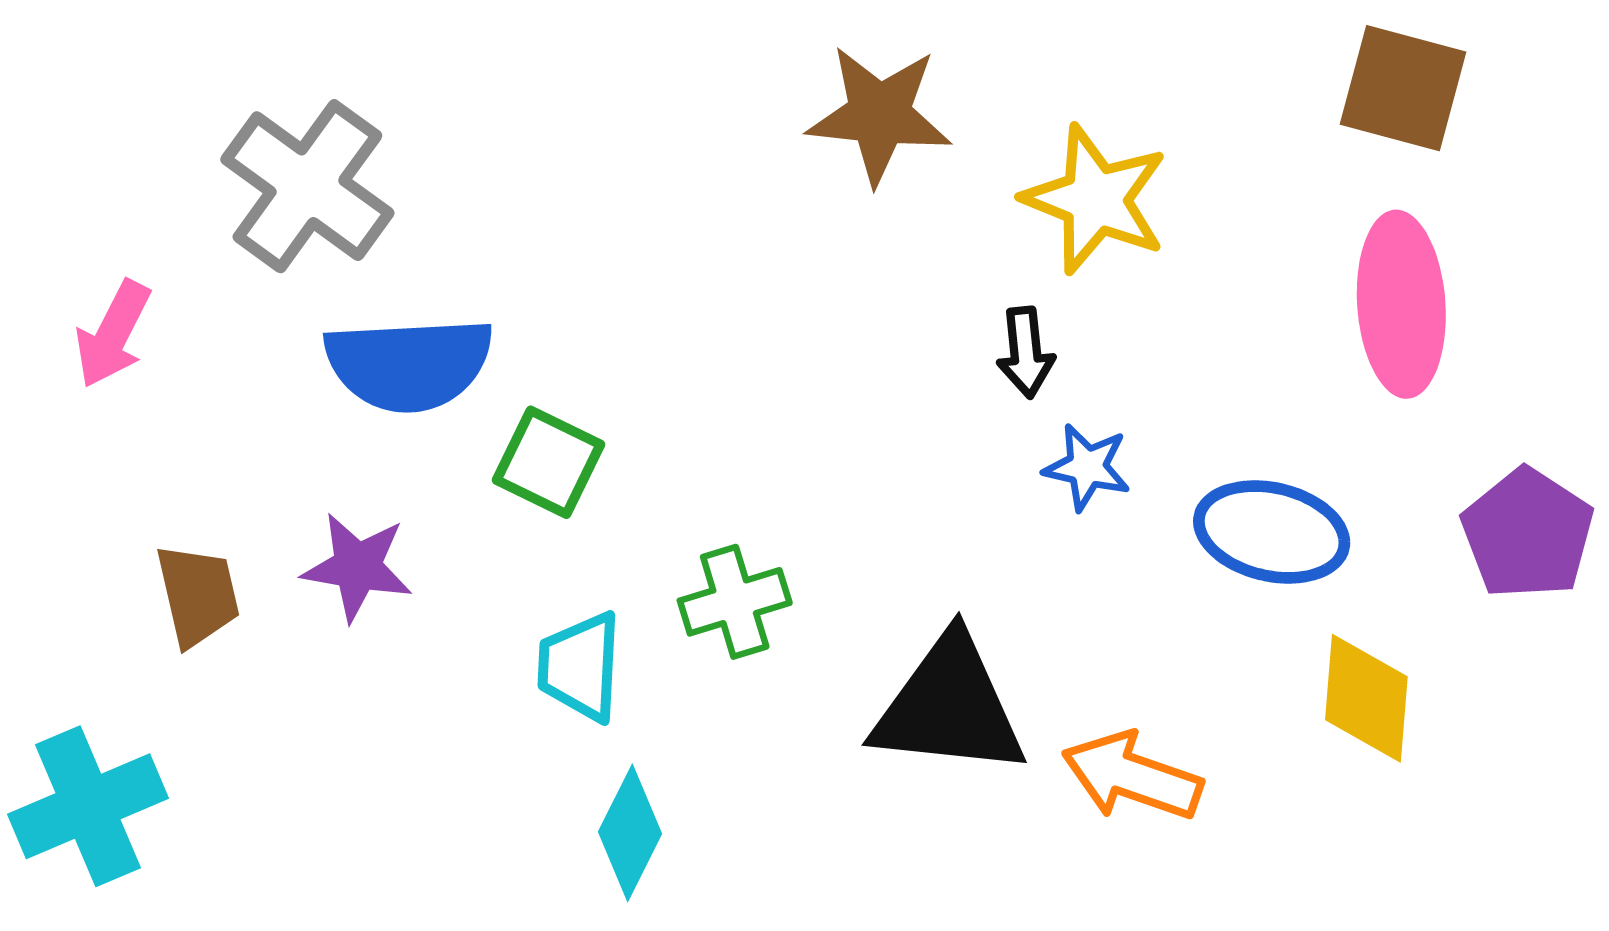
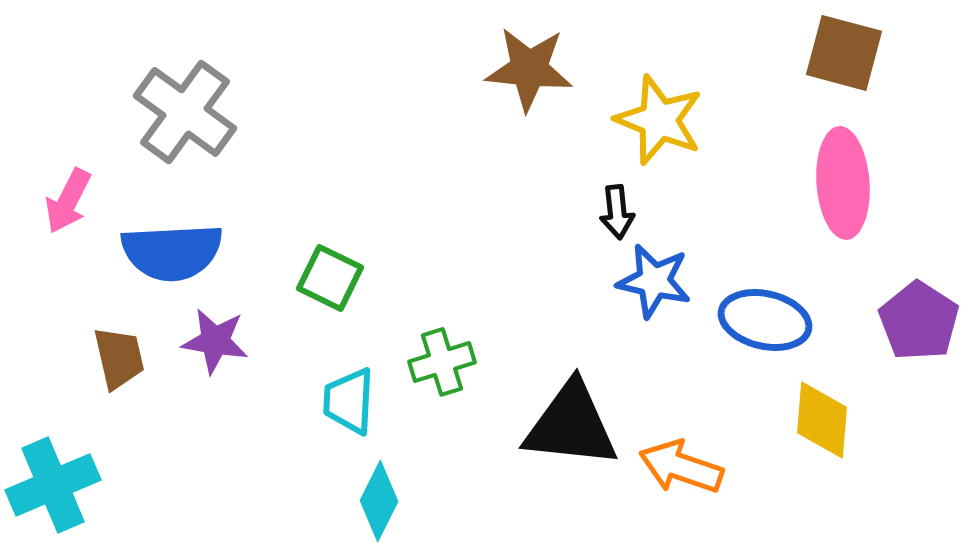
blue semicircle: (409, 364) -> (172, 252), moved
blue star: (1087, 467) -> (654, 281), size x1.4

